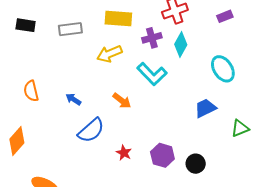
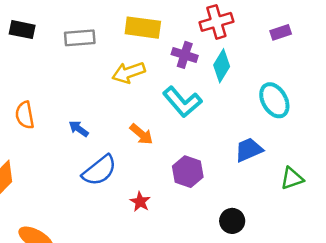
purple cross: (152, 38) -> (185, 55), turned 30
purple hexagon: (162, 155) -> (188, 172), moved

